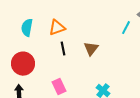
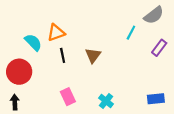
cyan semicircle: (27, 28) -> (33, 42), moved, turned 126
pink rectangle: (59, 87) -> (68, 97), moved

